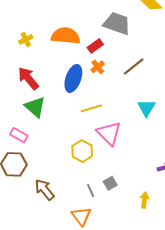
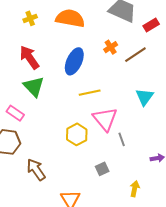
red rectangle: (95, 46) -> (151, 25), moved
orange cross: (98, 67) -> (111, 47), moved
gray line: (91, 191) -> (122, 139), moved

